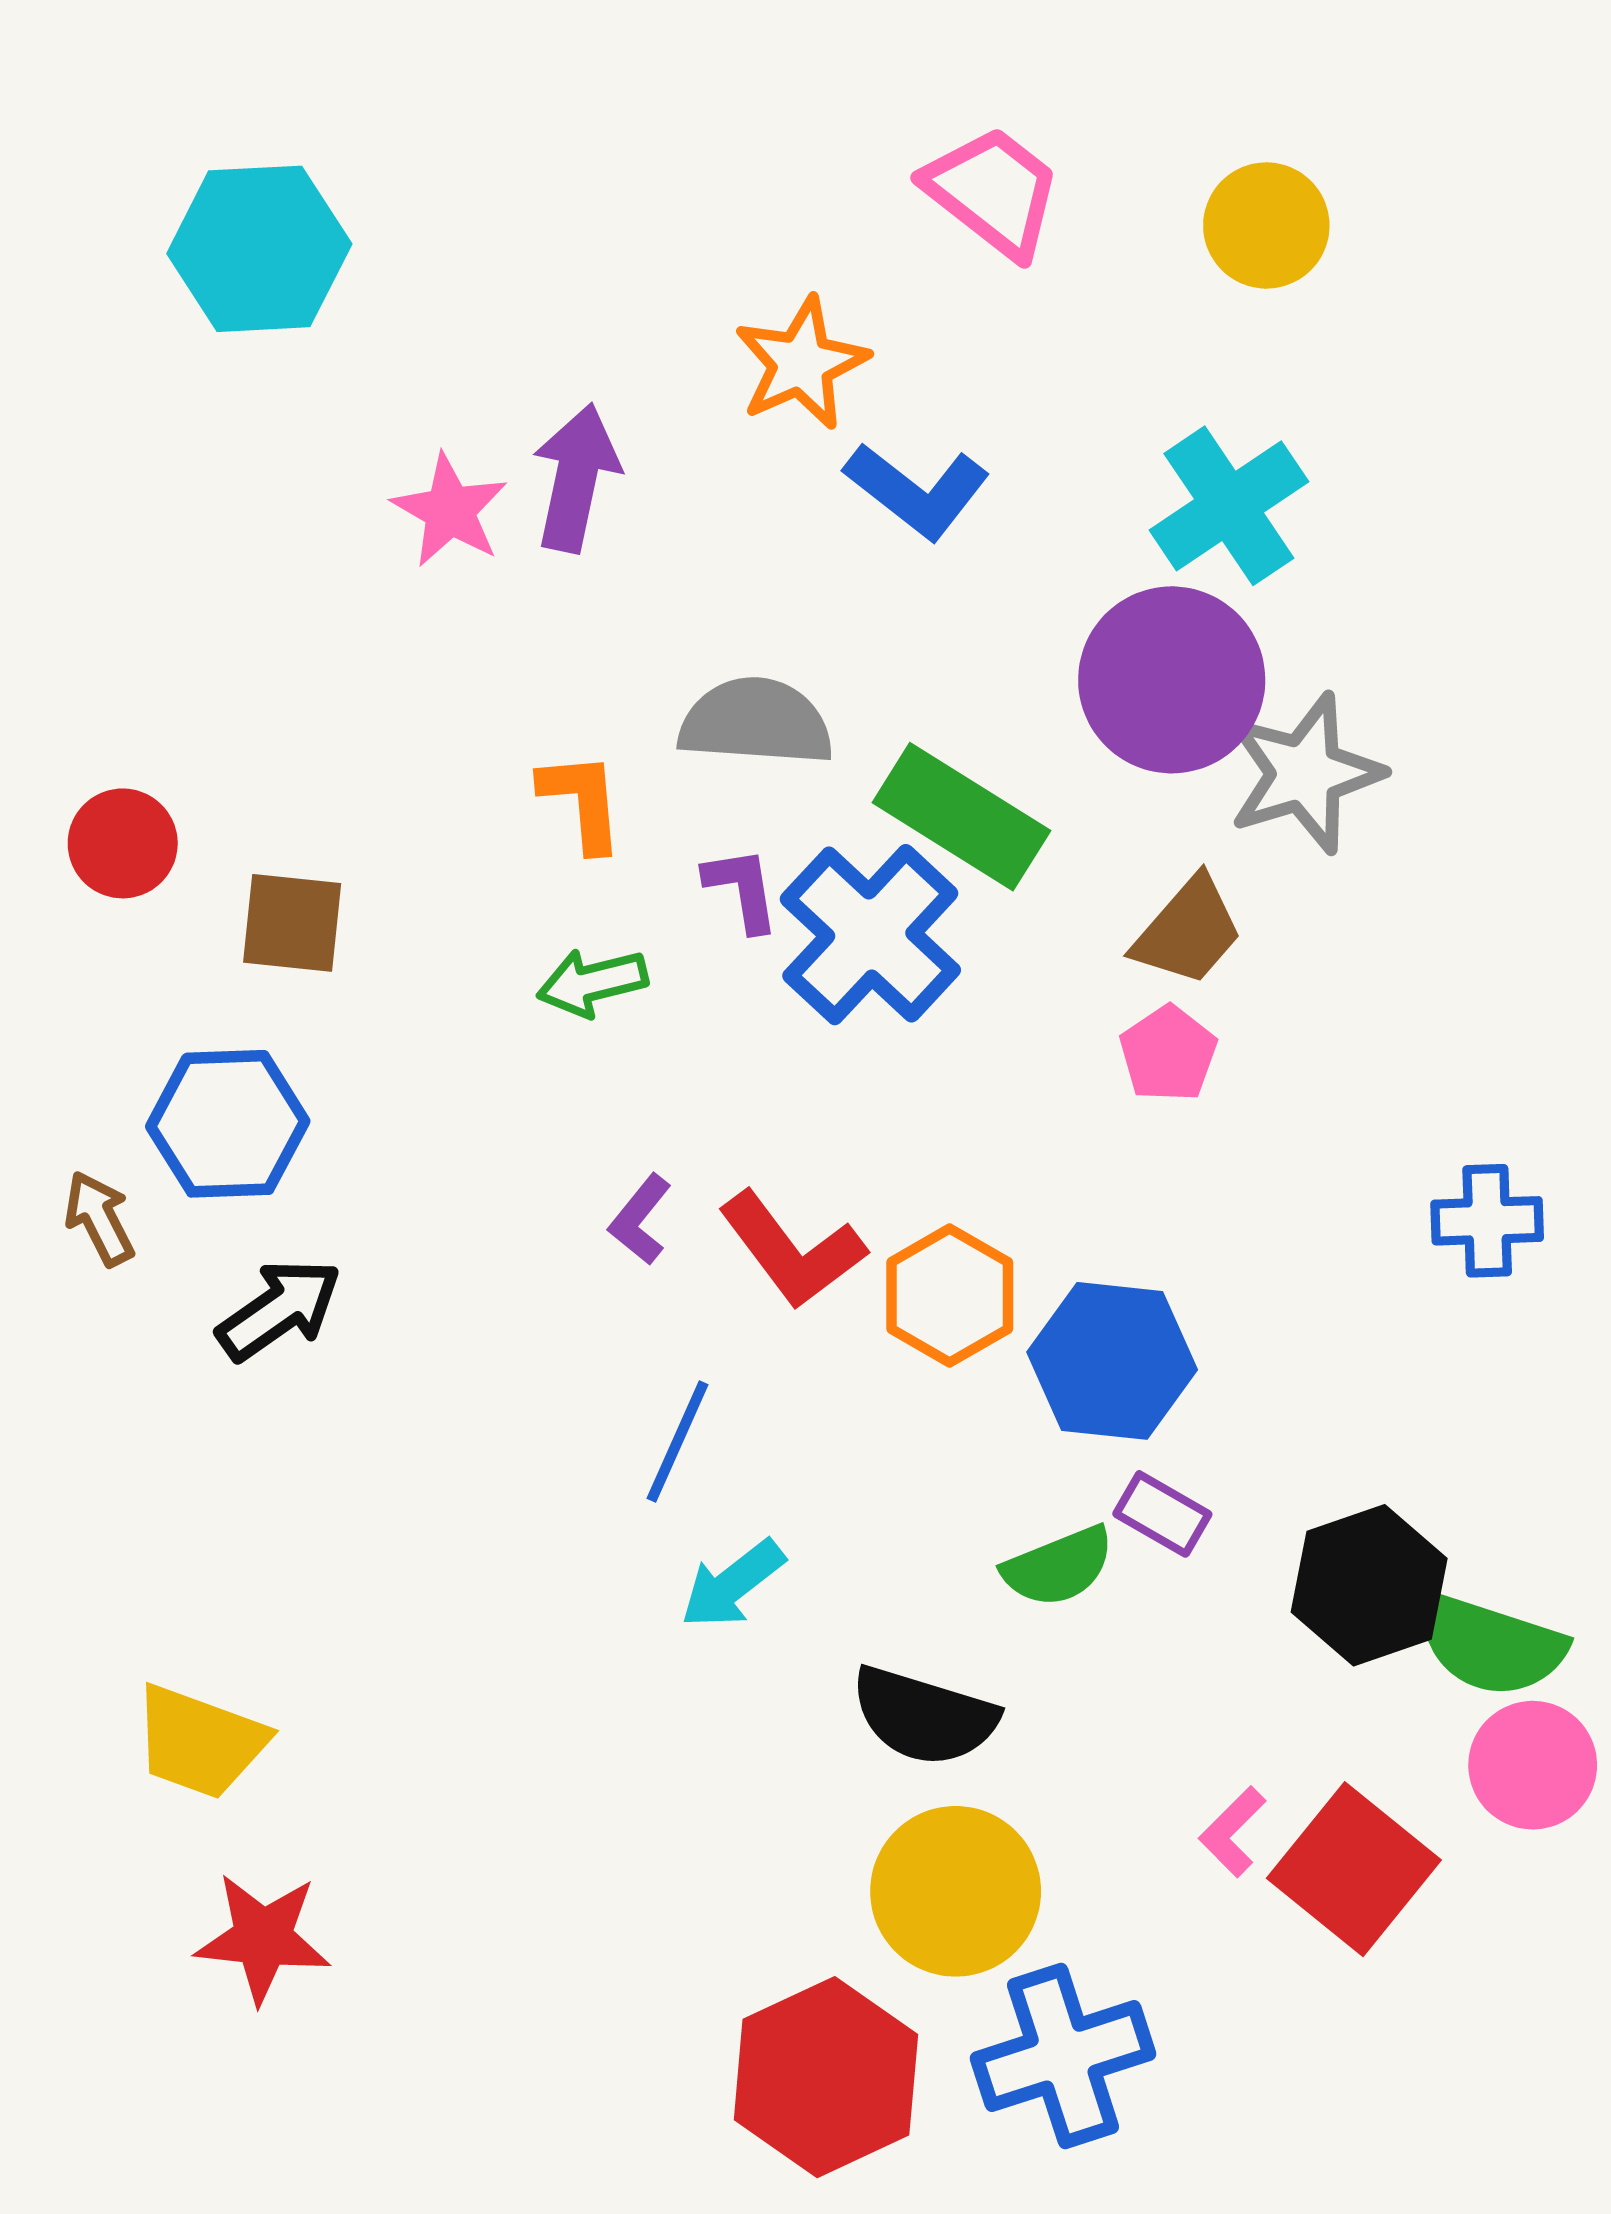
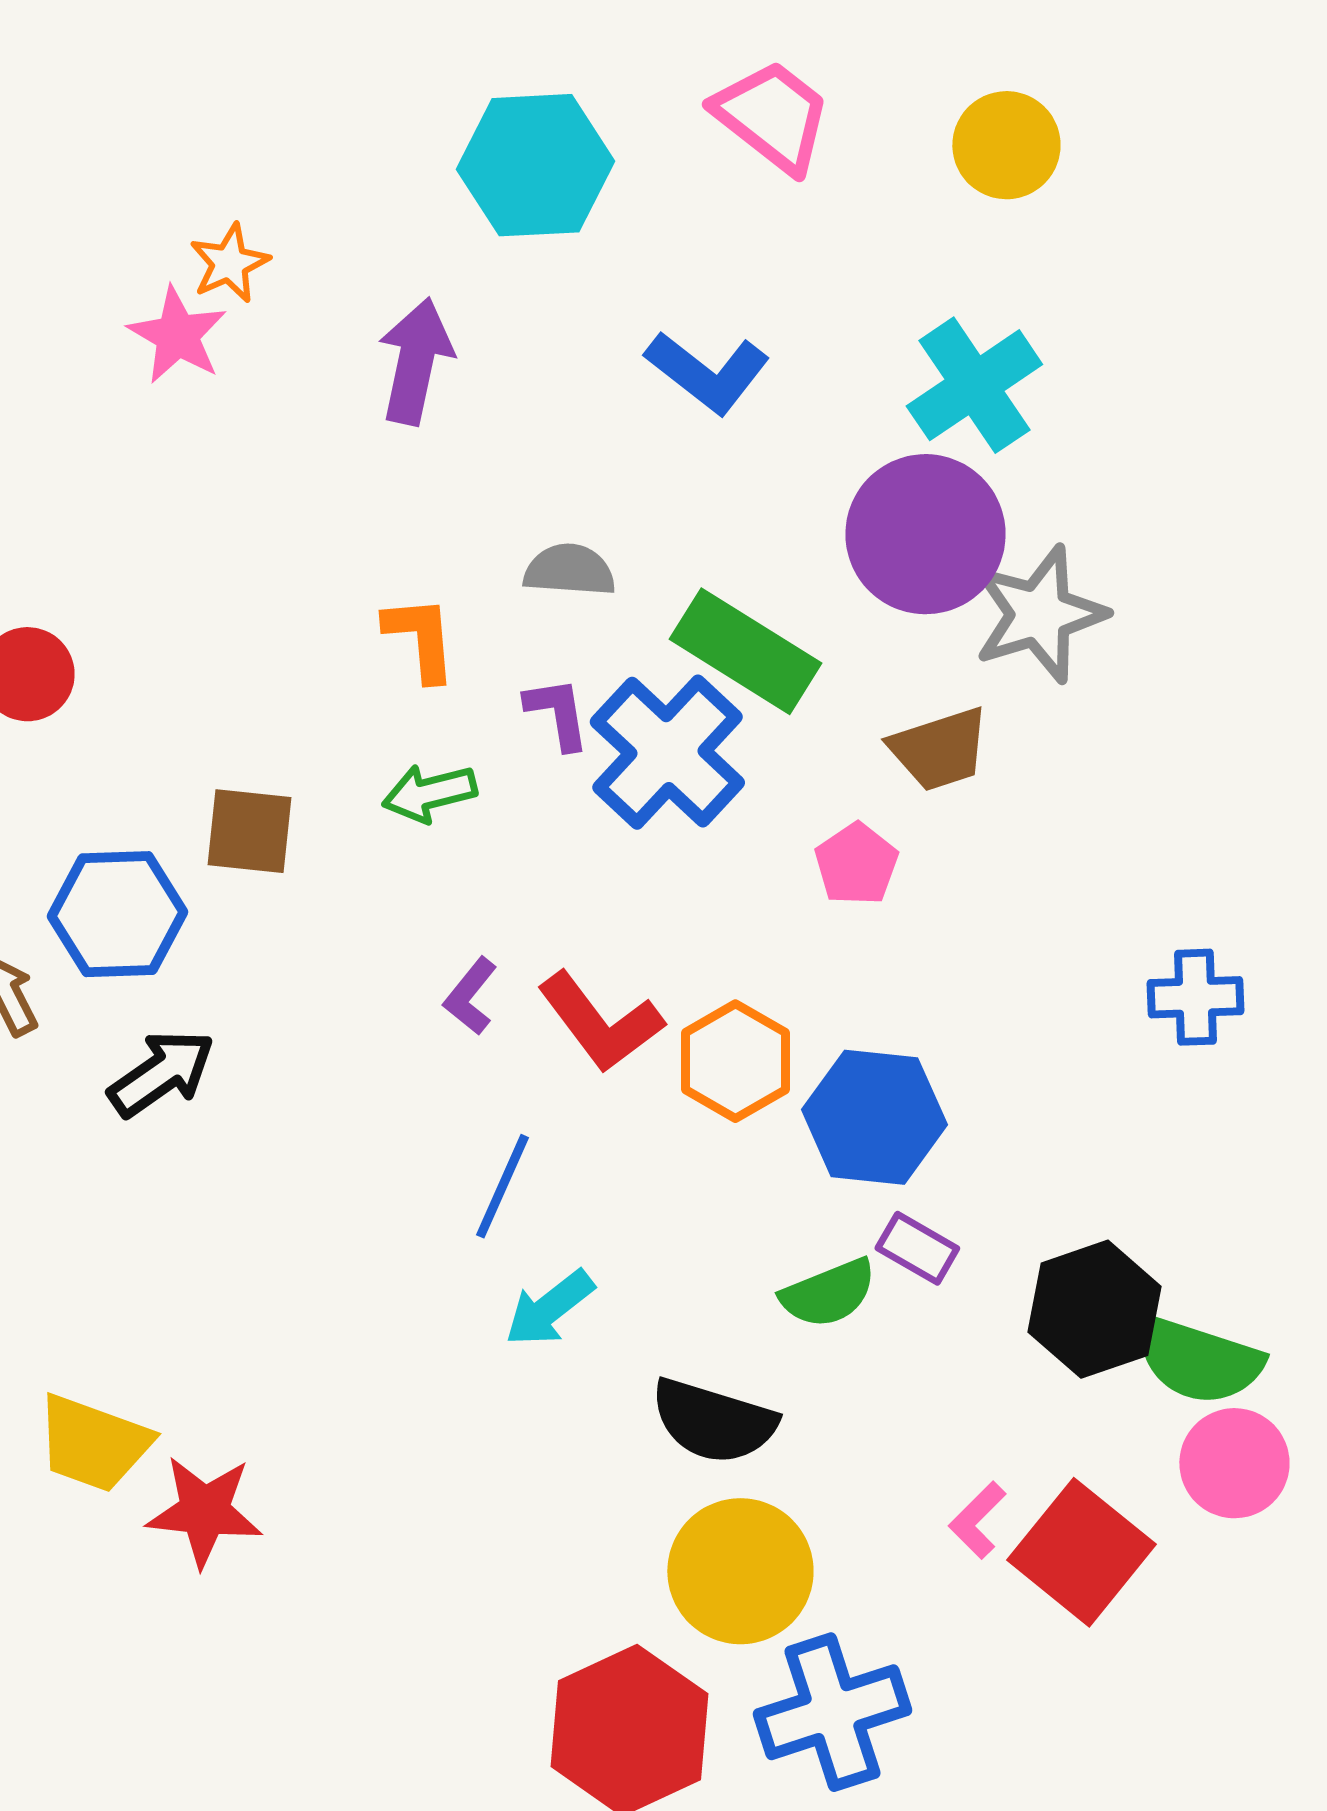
cyan hexagon: (259, 249) -> (535, 165), moved
orange star: (801, 363) -> (229, 263), moved, size x0.7
pink star: (450, 511) -> (177, 335), moved
gray semicircle: (756, 722) -> (569, 570), size x0.7
brown square: (292, 923) -> (249, 831), moved
brown trapezoid: (1188, 931) -> (939, 749), turned 31
pink pentagon: (1168, 1054) -> (856, 864), moved
red star: (263, 1938) -> (204, 1511), moved

